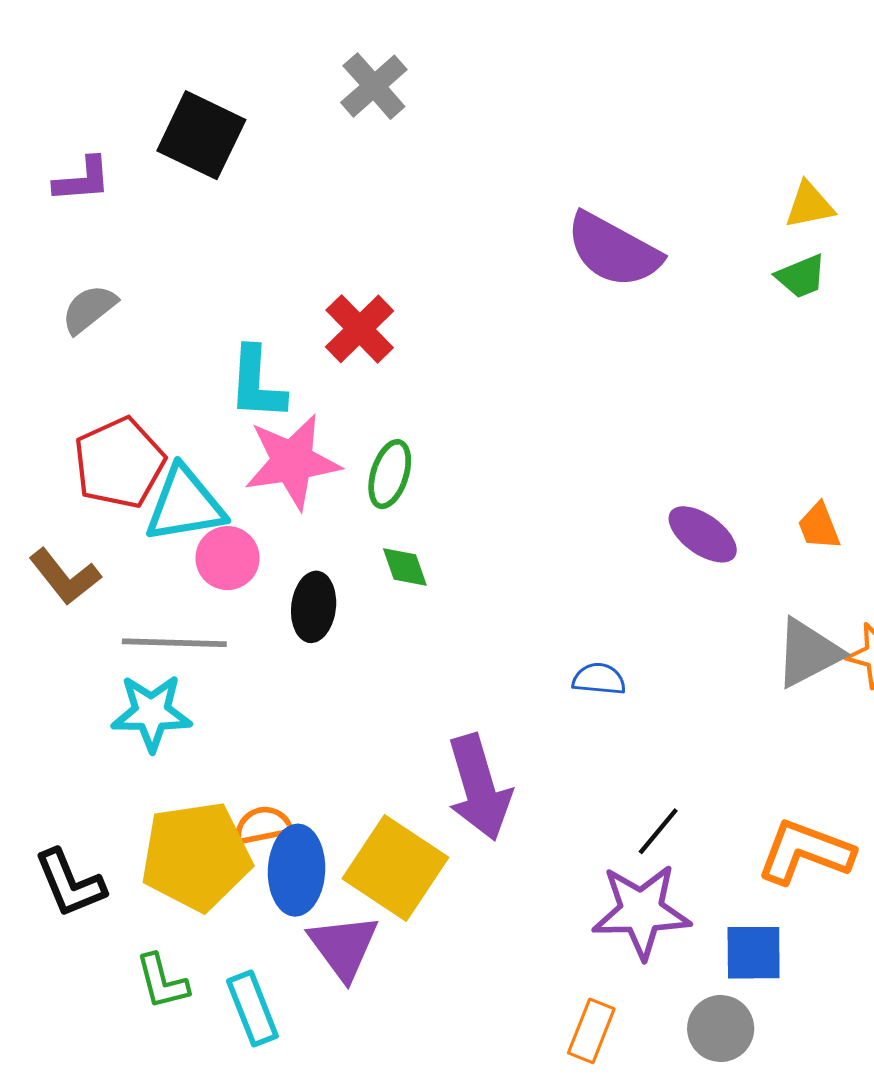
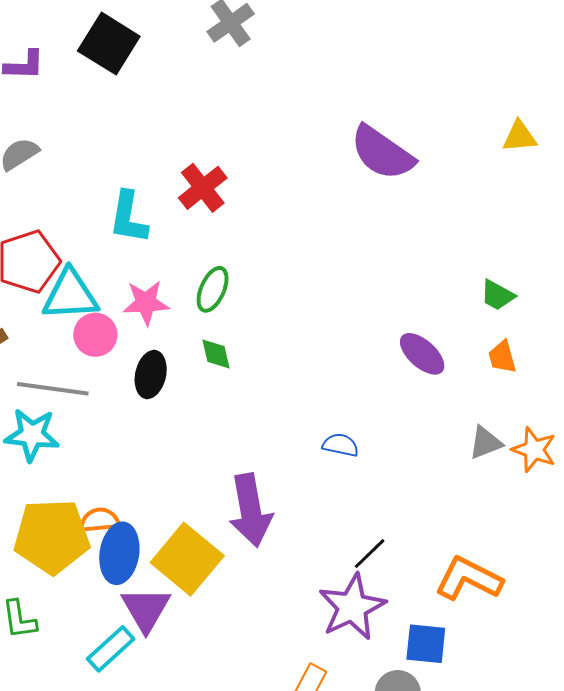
green trapezoid: (801, 276) -> (497, 295), moved, turned 45
pink star: (292, 462) -> (146, 303), moved, size x0.7
gray triangle: (808, 653) -> (485, 443), size x0.7
purple star: (641, 911) -> (352, 607), turned -30
cyan rectangle: (252, 1009) -> (111, 649), moved, turned 63

